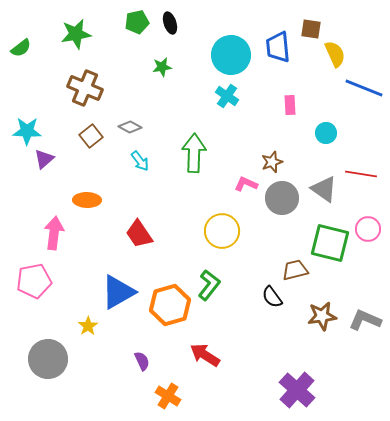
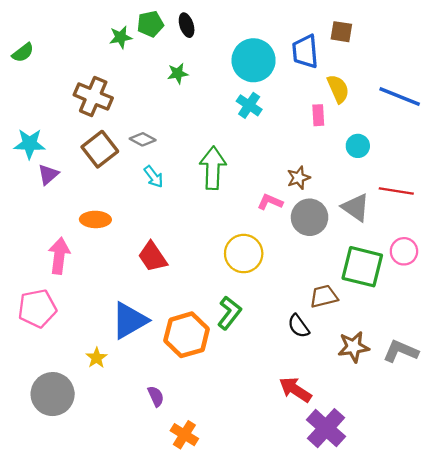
green star: (76, 34) -> (121, 37), moved, size x0.7
yellow semicircle: (335, 54) -> (338, 89), moved
brown square: (91, 136) -> (100, 149), size x1.4
red arrow: (205, 355) -> (295, 390), moved

